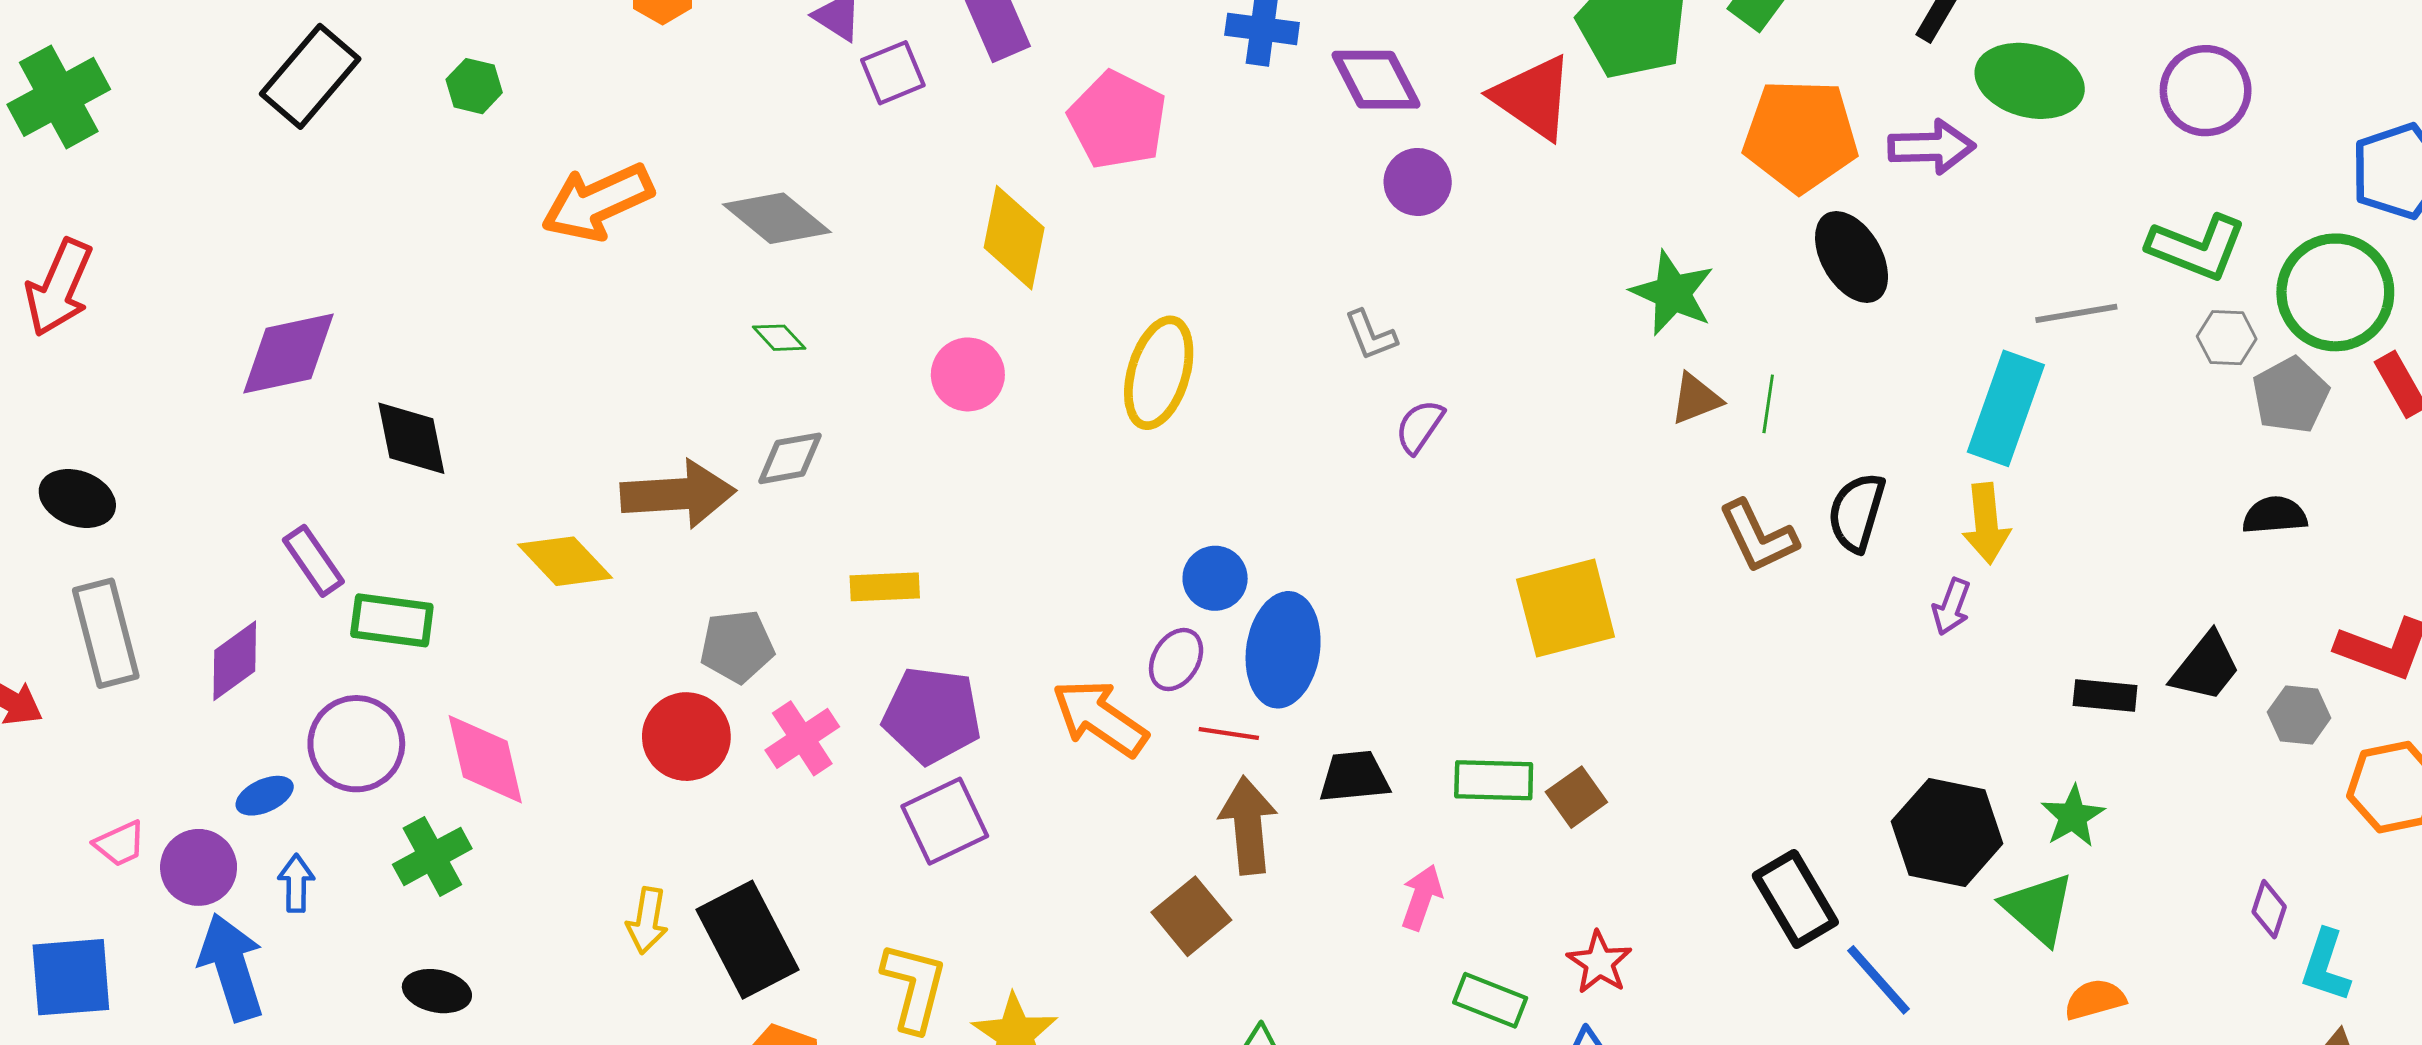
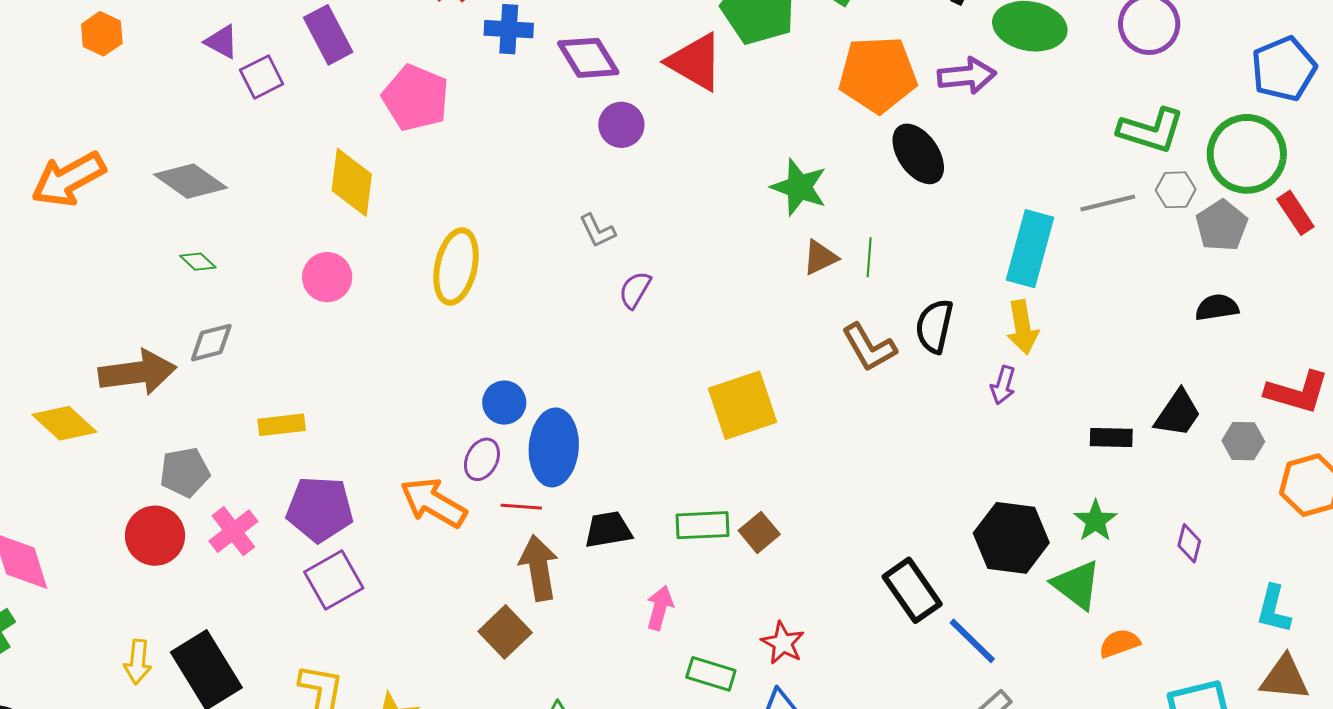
gray line: (2076, 313) -> (1108, 203), moved
purple diamond: (2269, 909) -> (1189, 543), moved

